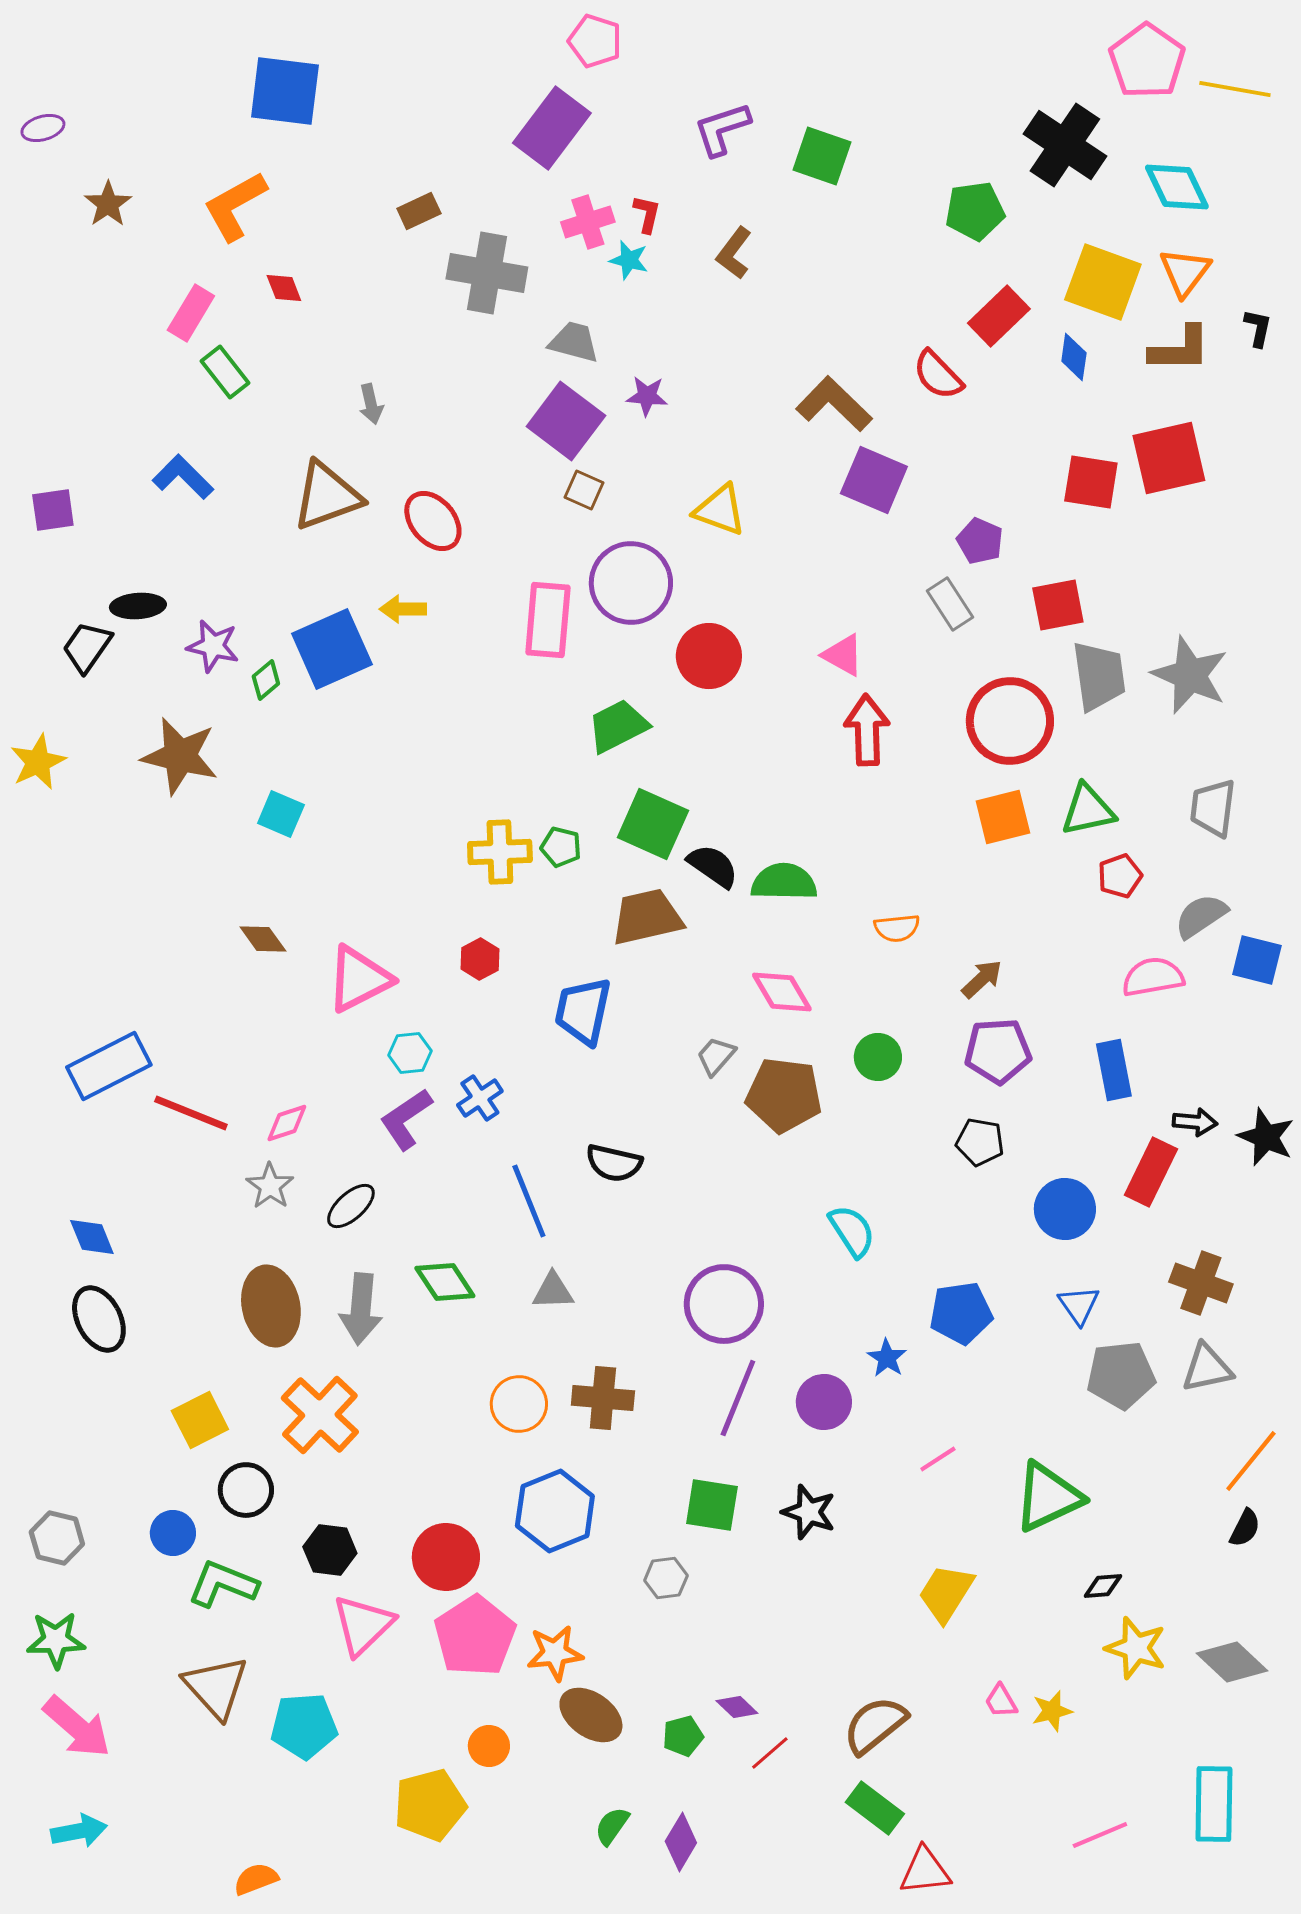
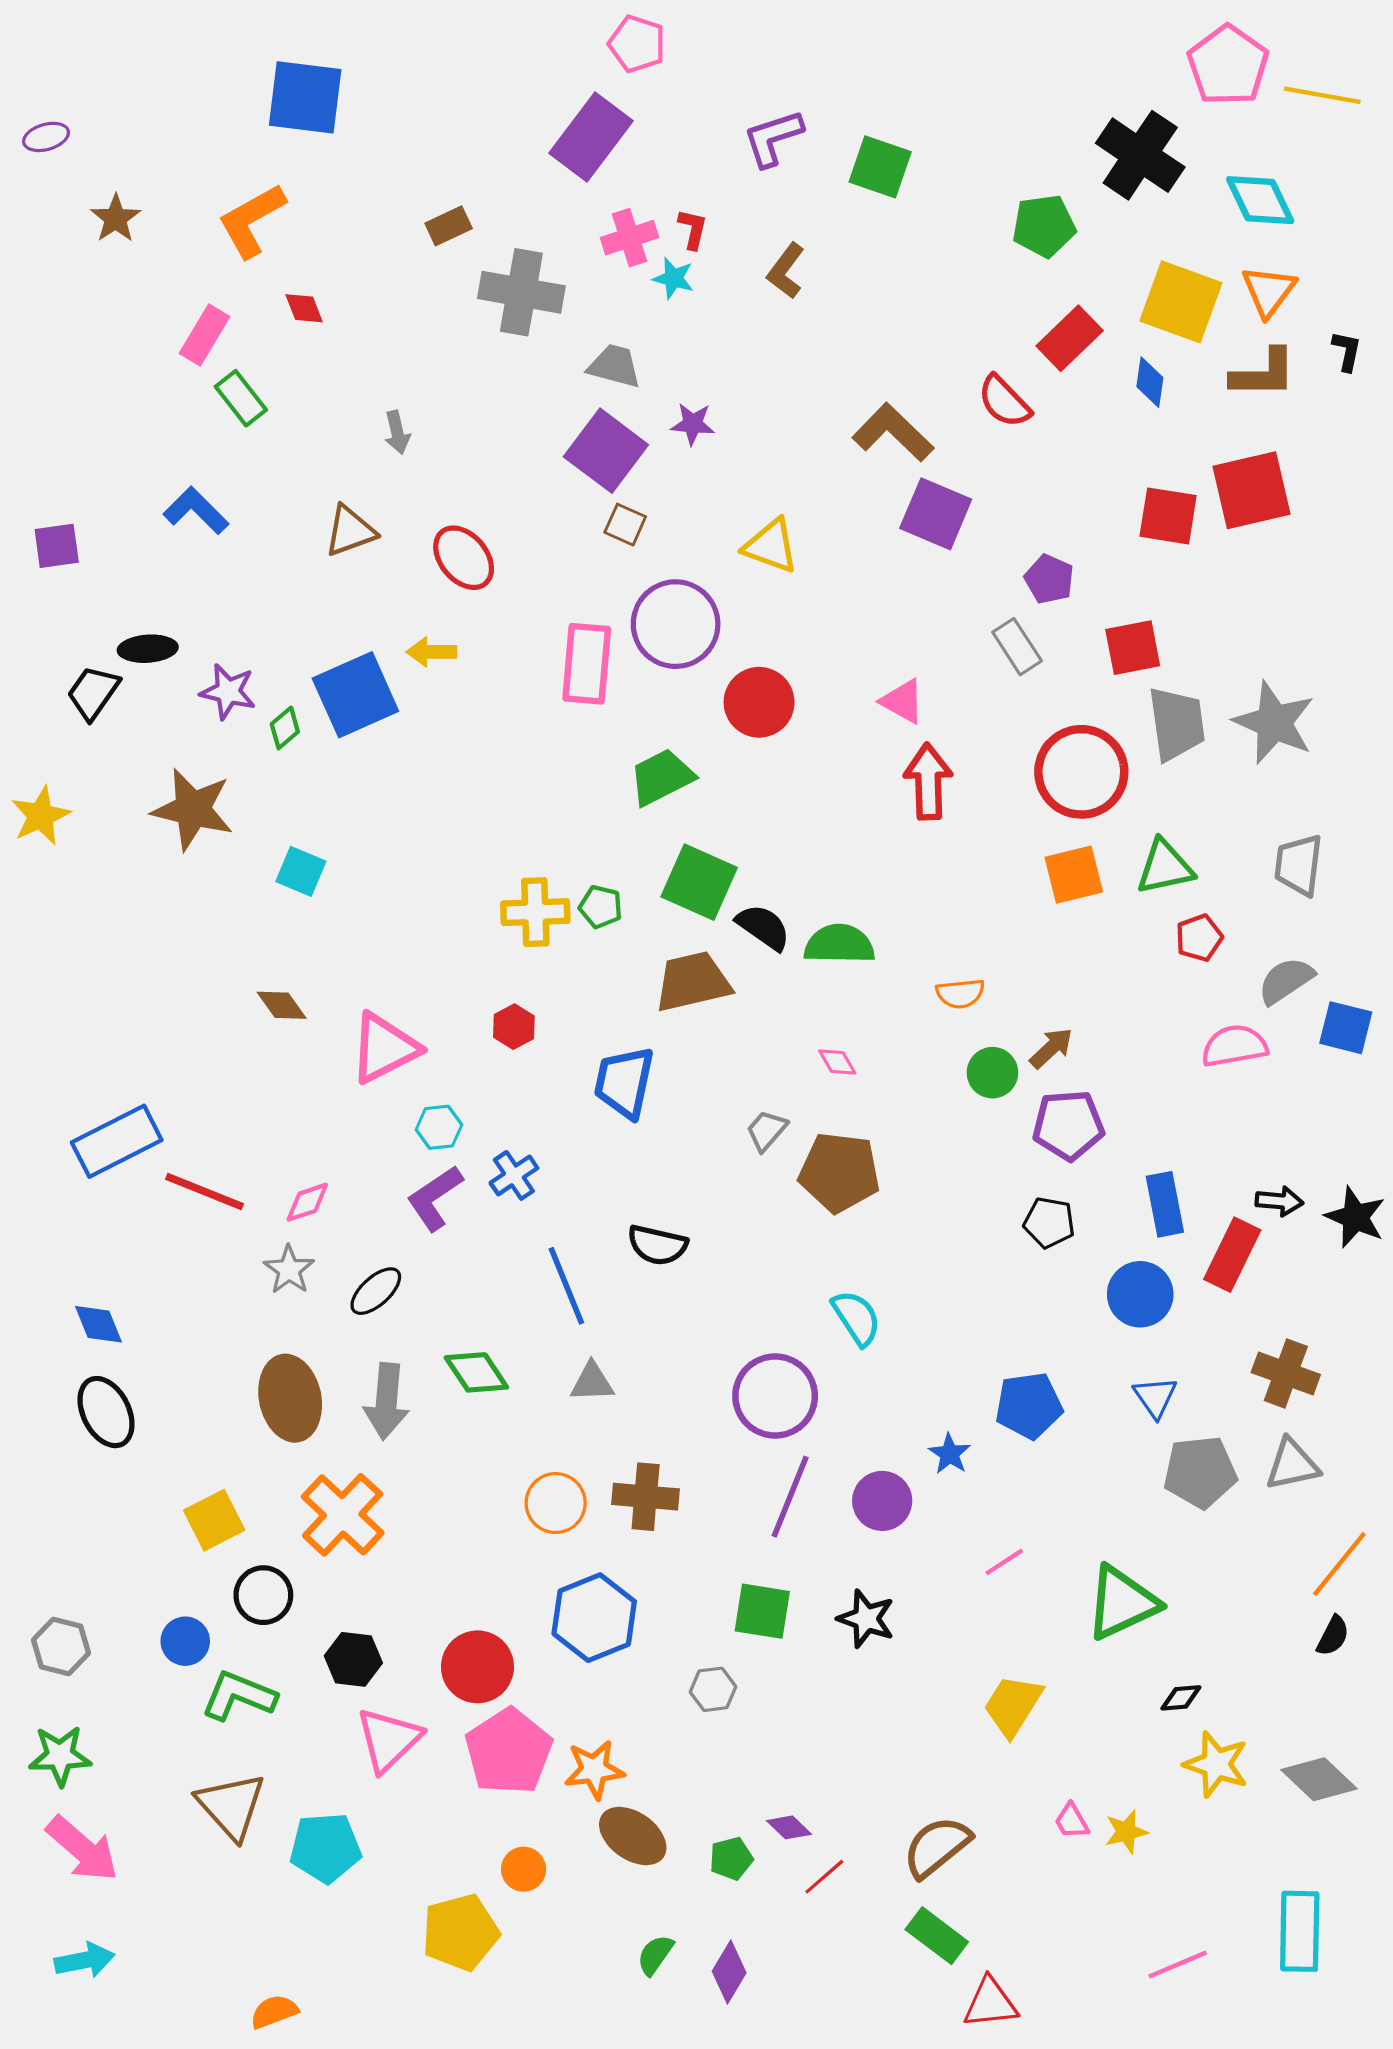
brown triangle: (327, 496) -> (350, 531), size x0.7
pink diamond: (782, 992) -> (837, 1062), size x0.6
green circle: (878, 1057) -> (992, 1073), moved
blue rectangle: (1114, 1070) -> (1165, 1204), moved
cyan semicircle: (852, 1231) -> (856, 1318), moved

